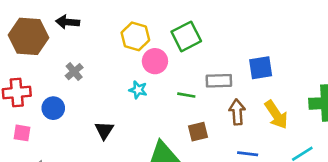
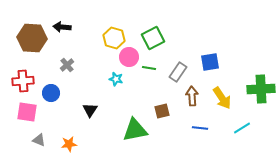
gray rectangle: (219, 81) -> (178, 72), turned -54
green line: (186, 95) -> (149, 68), moved
pink square: (22, 133) -> (27, 112), size x1.5

